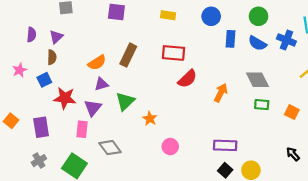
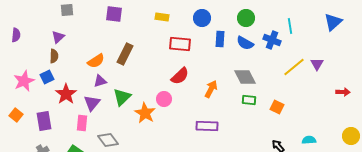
purple semicircle: (31, 35) -> (16, 35), moved
red rectangle: (173, 53) -> (180, 44), moved
pink star: (20, 70) -> (24, 81), moved, size x1.5
red star: (65, 98) -> (66, 94), turned 30
orange star: (150, 119) -> (145, 113), size x1.5
purple rectangle: (225, 145) -> (207, 126), moved
pink circle: (170, 147) -> (164, 99), moved

